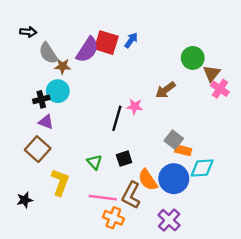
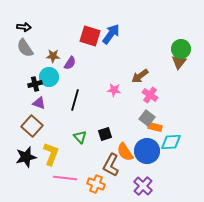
blue arrow: (131, 40) -> (111, 34), size x1.5
purple semicircle: (87, 50) -> (70, 63), moved, size x0.6
gray semicircle: (48, 53) -> (25, 48), moved
green circle: (193, 58) -> (181, 49), moved
pink cross: (220, 89) -> (150, 95), moved
black line: (117, 118) -> (75, 100), moved
pink line: (103, 198) -> (65, 178), moved
black star: (25, 200) -> (26, 157), moved, size x1.5

